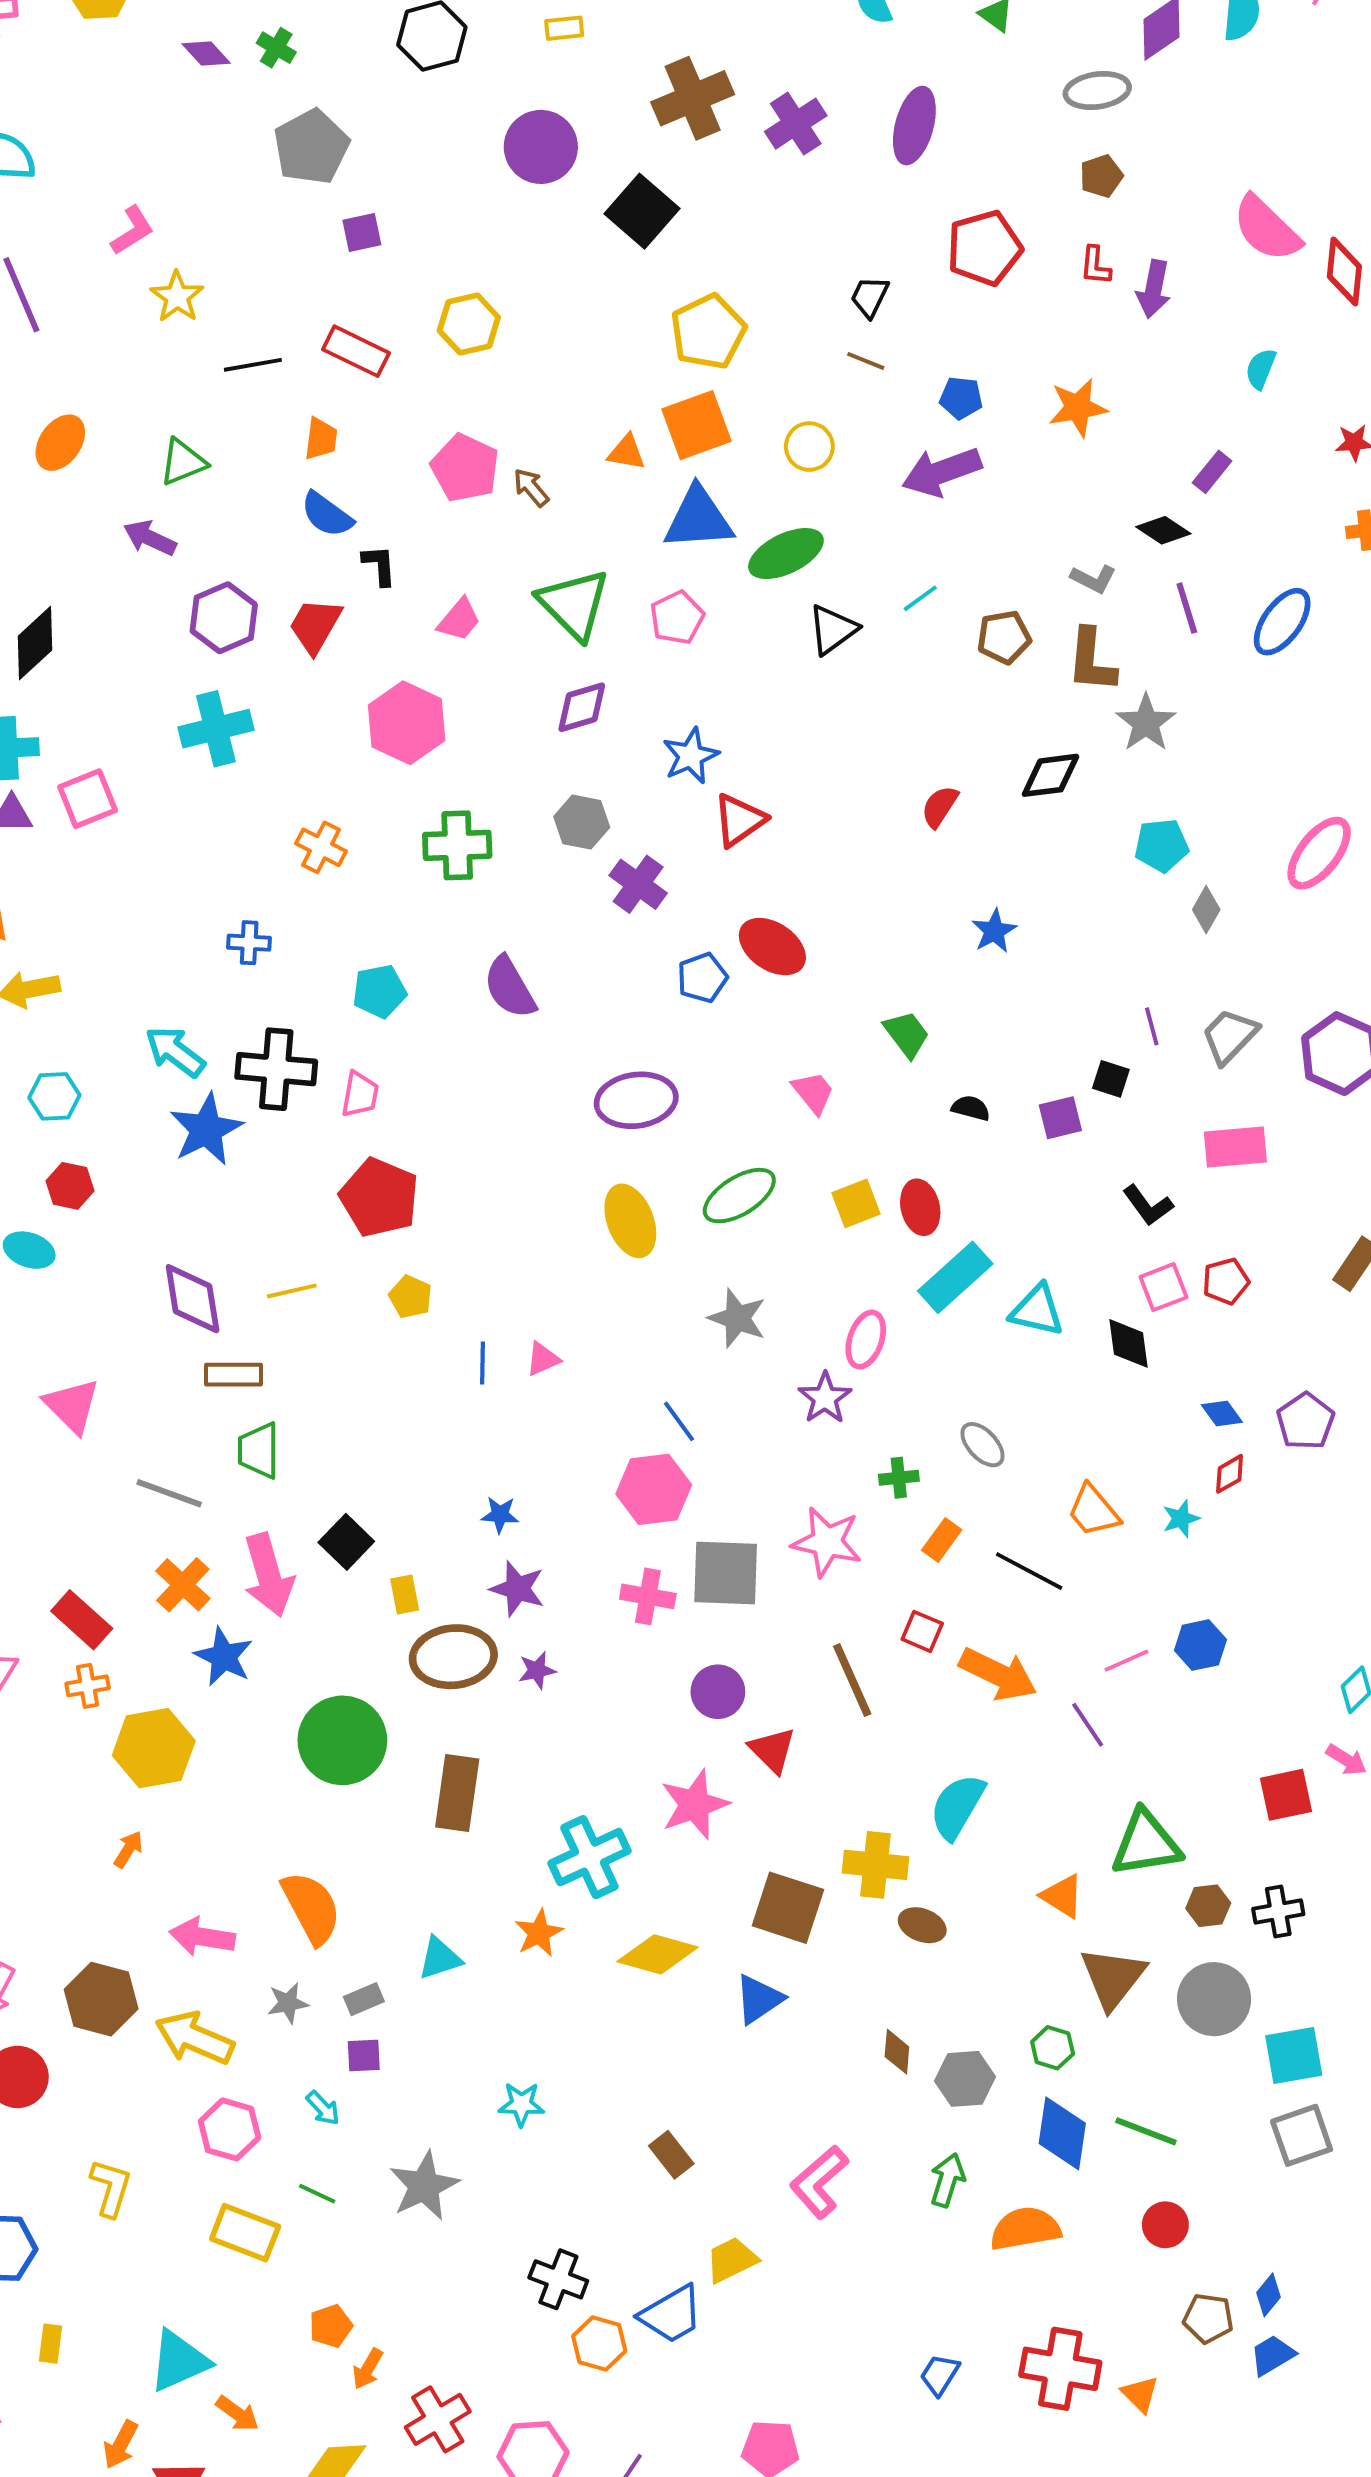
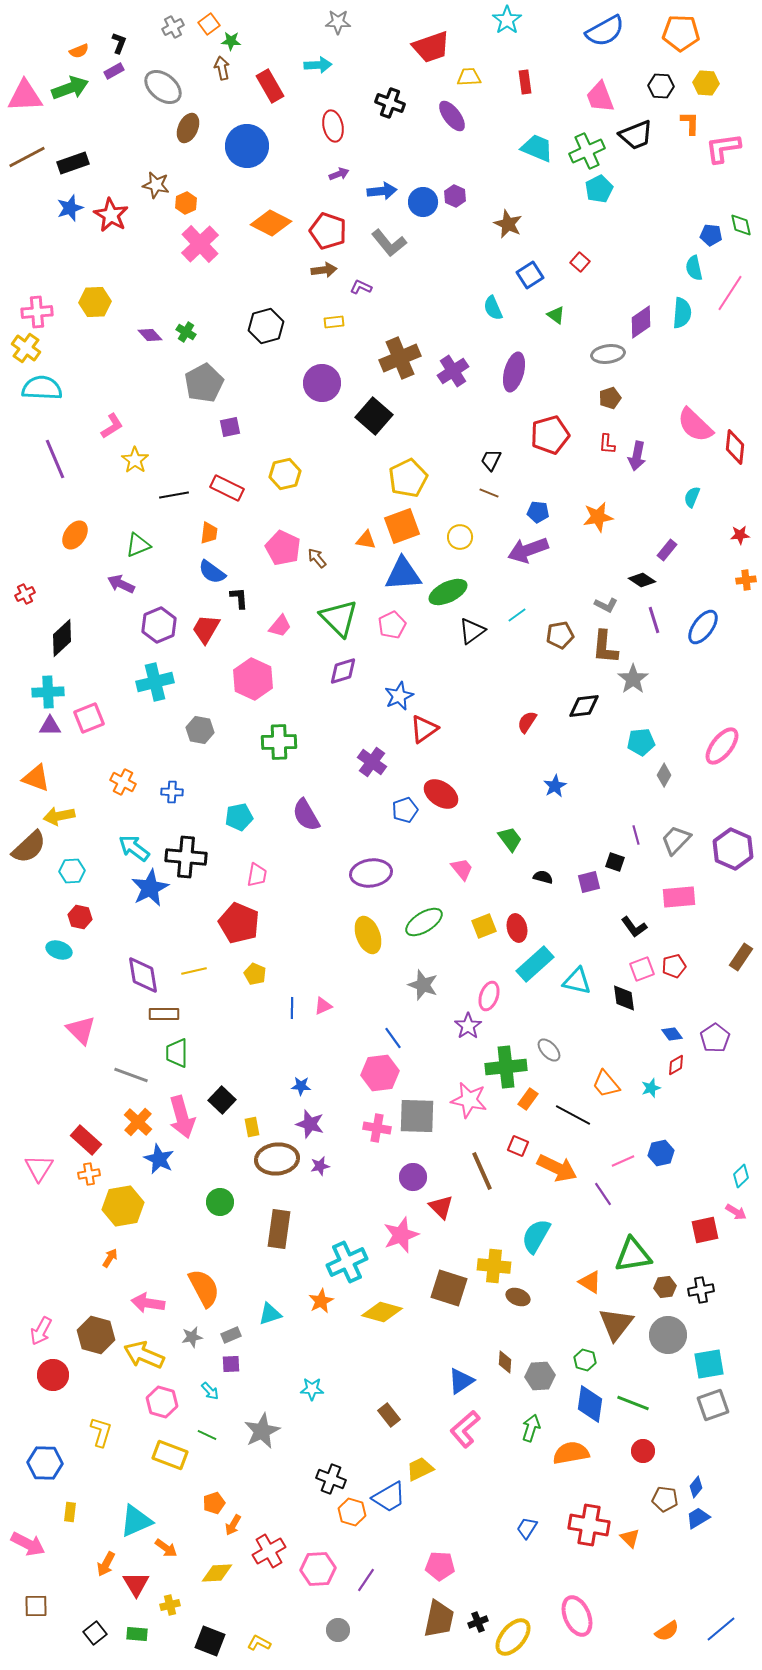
gray hexagon: (582, 822) -> (200, 730), moved
orange cross: (321, 847) -> (123, 782), moved
pink trapezoid: (360, 1094) -> (257, 875), moved
green cross: (899, 1478) -> (506, 1067), size x2.0
green circle: (342, 1740) -> (220, 1202), size x0.6
blue triangle: (759, 1999) -> (461, 1381), moved

